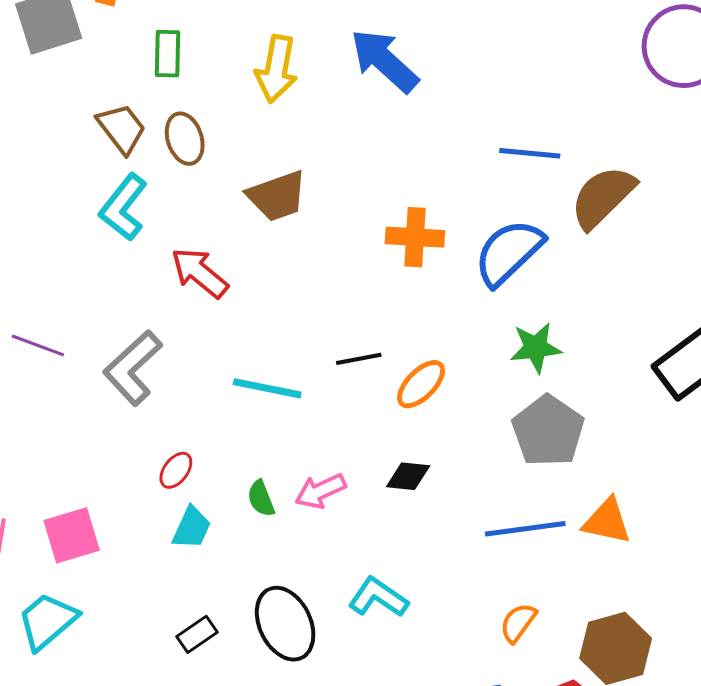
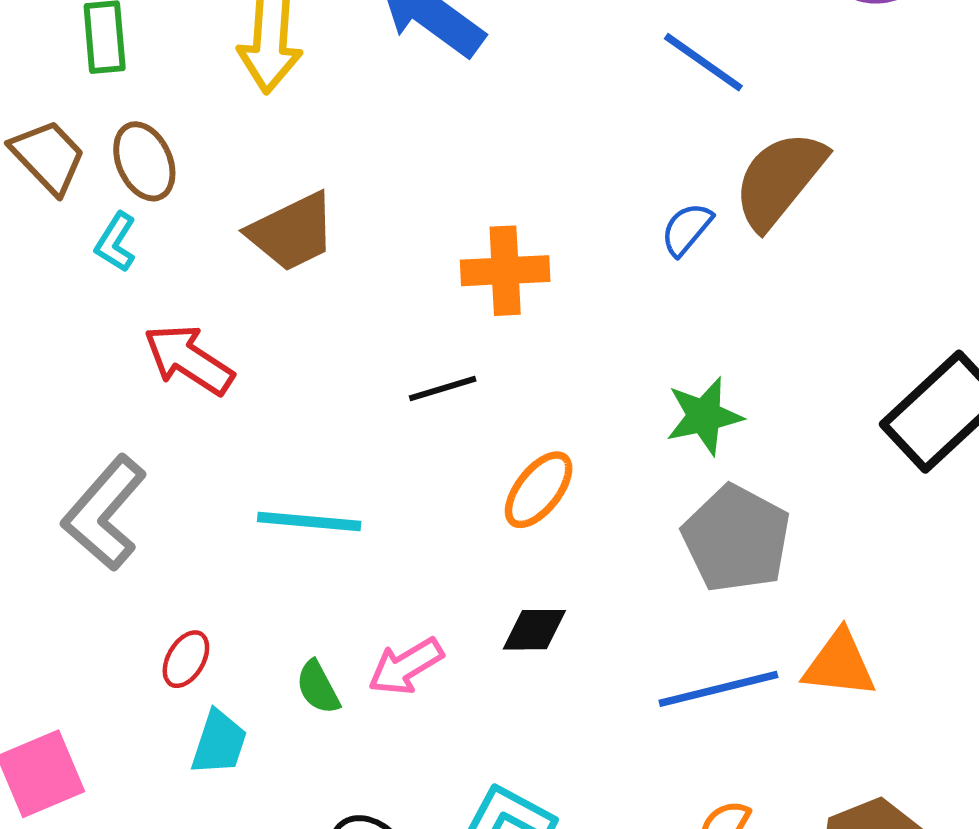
blue line: (530, 153) -> (703, 62), moved, turned 36
cyan L-shape: (123, 207) -> (116, 242), moved, size x0.6
blue semicircle: (509, 252) -> (687, 229), moved, size x0.5
black line: (359, 359) -> (443, 388), moved

